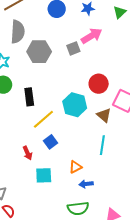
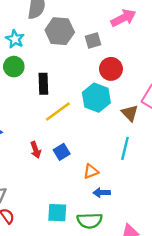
gray square: (73, 48) -> (93, 40), moved
red circle: (99, 84) -> (111, 69), moved
blue square: (51, 142) -> (62, 152), moved
cyan square: (44, 175) -> (57, 213), moved

